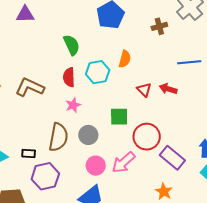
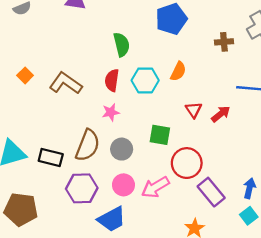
red arrow: (168, 89) -> (221, 114), turned 114
black rectangle: (29, 154) -> (51, 157), size x1.5
purple hexagon: (45, 176) -> (82, 188), moved

